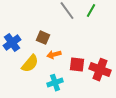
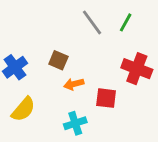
yellow semicircle: (30, 64) -> (23, 109), moved
red cross: (100, 70) -> (137, 69), moved

